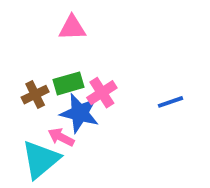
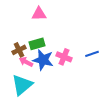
pink cross: (102, 93) -> (64, 57), moved, turned -35
pink arrow: (61, 137) -> (26, 62), moved

